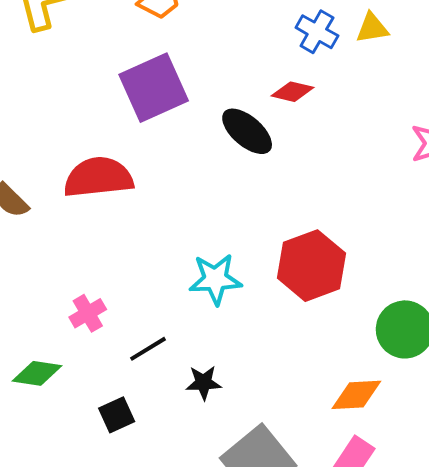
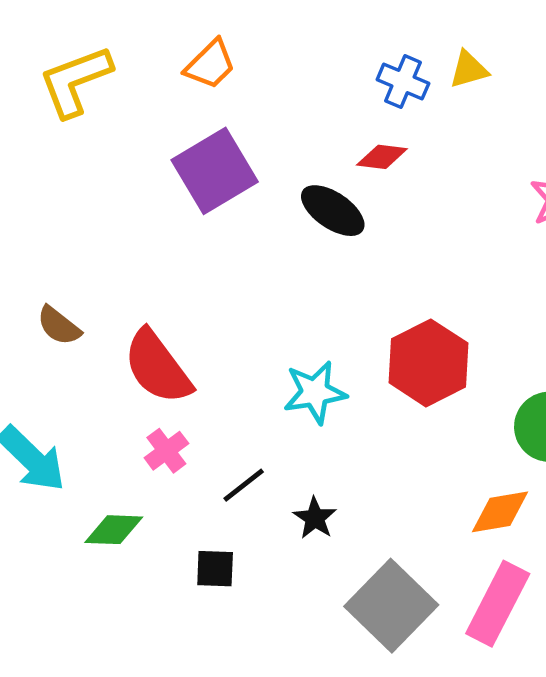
red semicircle: (98, 177) -> (158, 367), moved, turned -114
black star: (204, 383) -> (315, 518), turned -30
black square: (117, 415) -> (215, 569), turned 33

